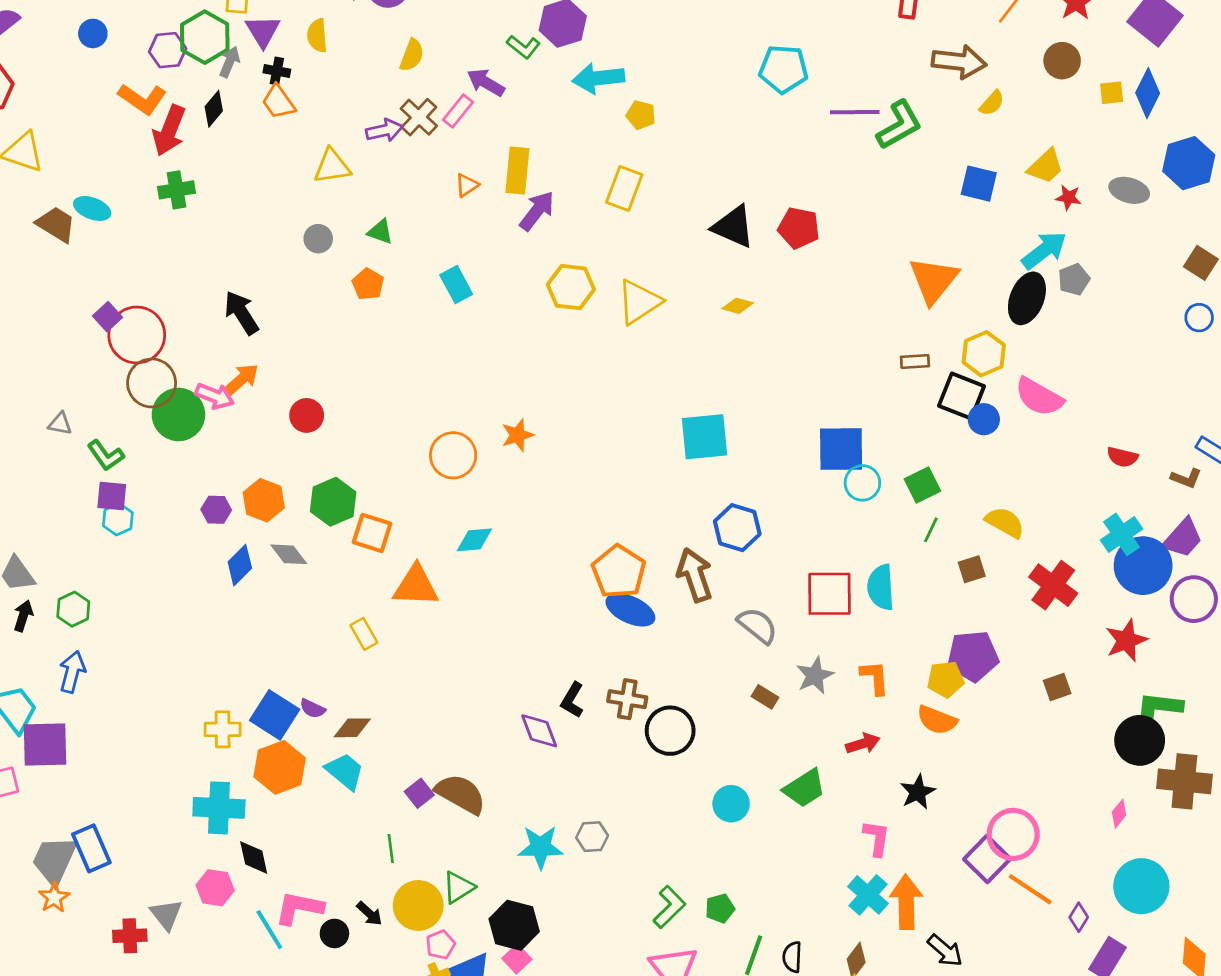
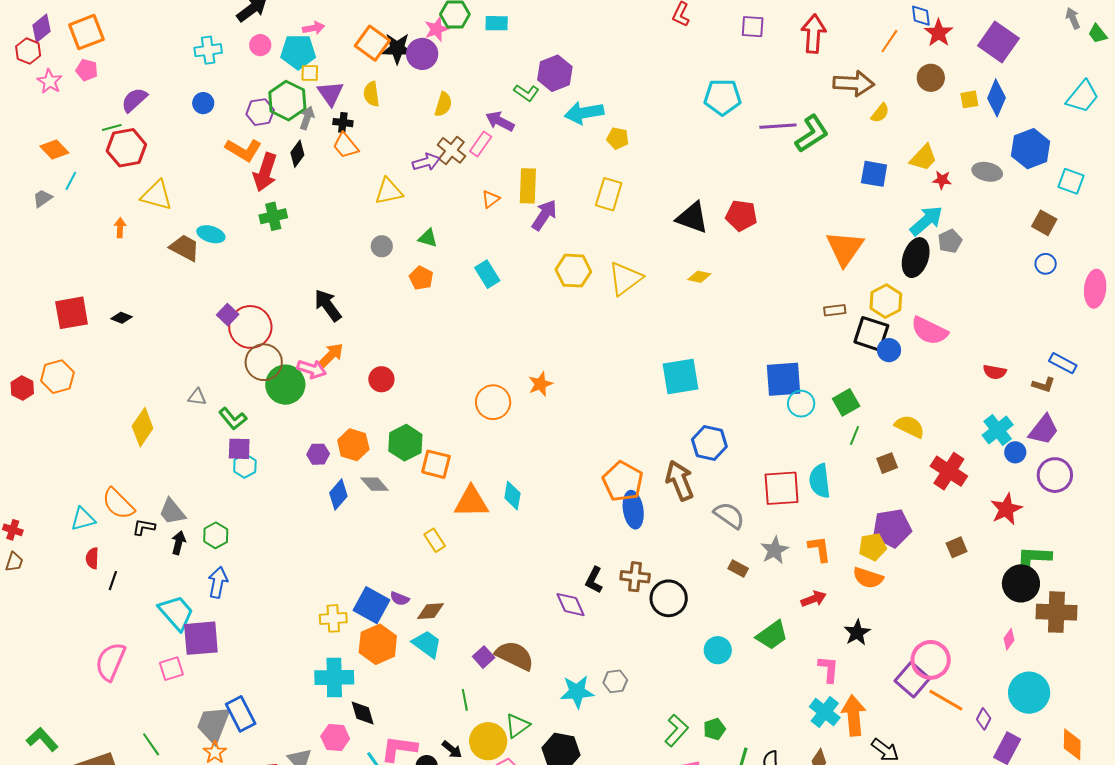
cyan diamond: (474, 540) -> (512, 496), moved, turned -72
blue circle: (1143, 566) -> (1015, 452), size x0.5
blue ellipse: (630, 610) -> (633, 510), turned 60

